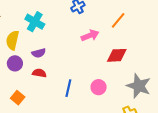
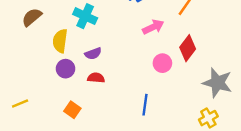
red diamond: (117, 55) -> (188, 48), turned -45
pink circle: (99, 87) -> (162, 63), moved
blue line: (68, 88) -> (145, 105), moved

